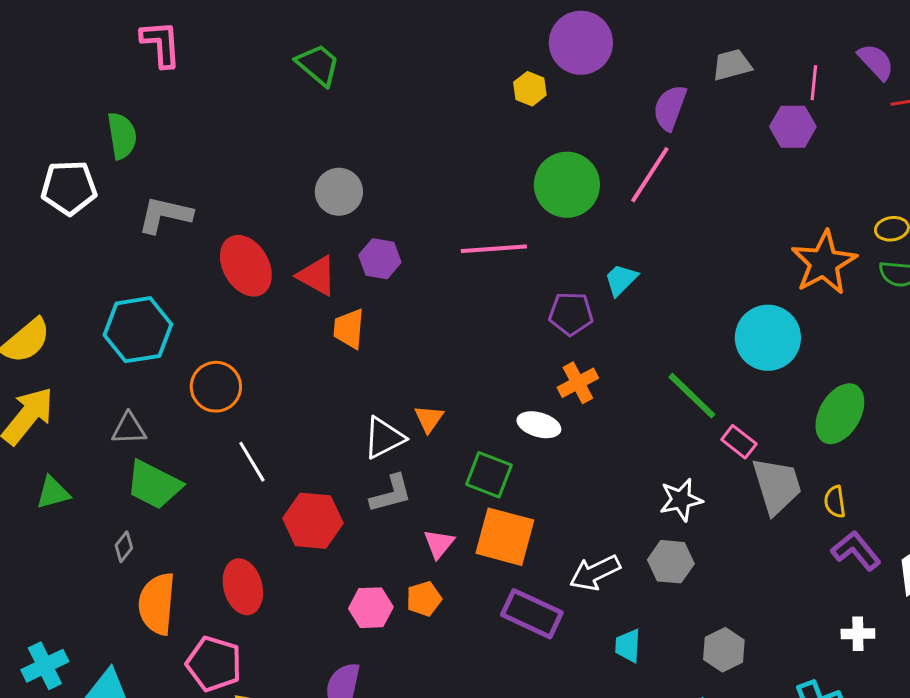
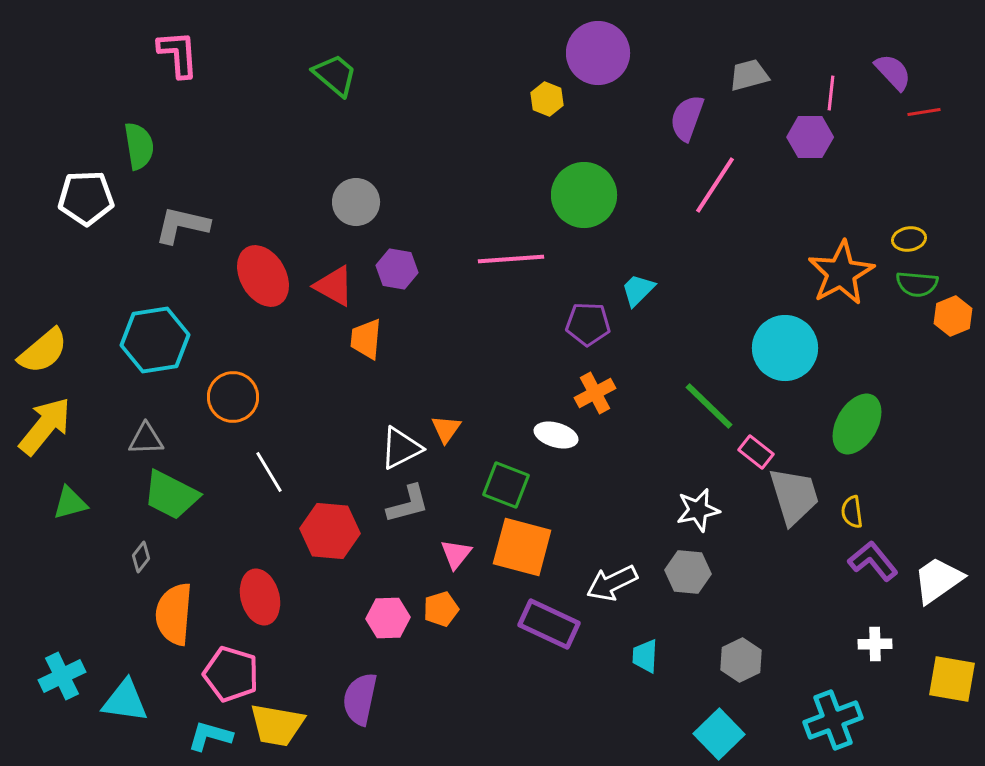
pink line: (650, 175) -> (715, 185), moved

